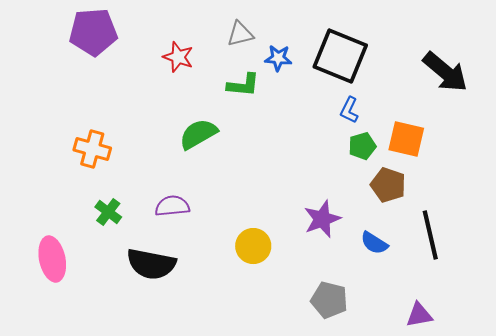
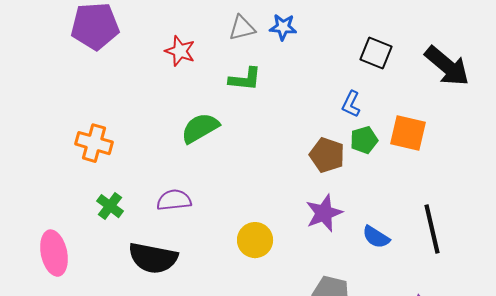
black square: (340, 56) -> (376, 53), moved, size x0.6
blue star: (278, 58) -> (283, 27), moved
brown pentagon: (388, 185) -> (327, 155), moved

